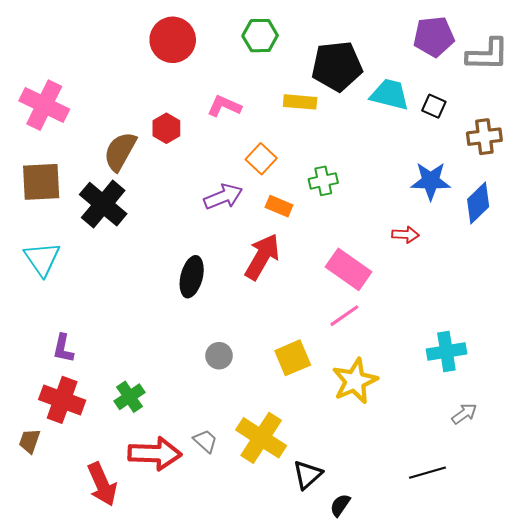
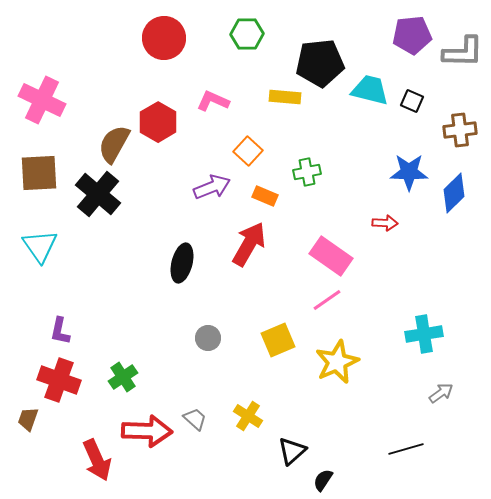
red hexagon: (166, 128) -> (158, 122), size x1.4
yellow cross: (261, 438) -> (248, 416), size x0.6

